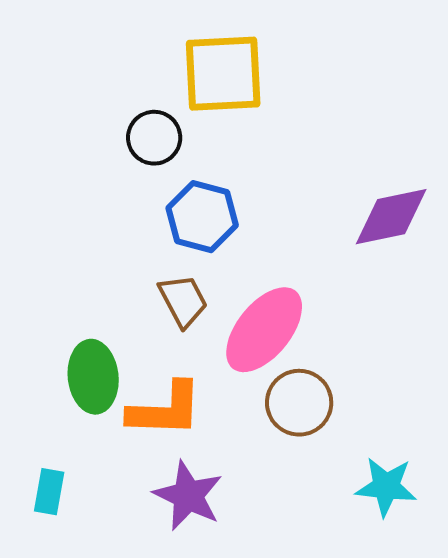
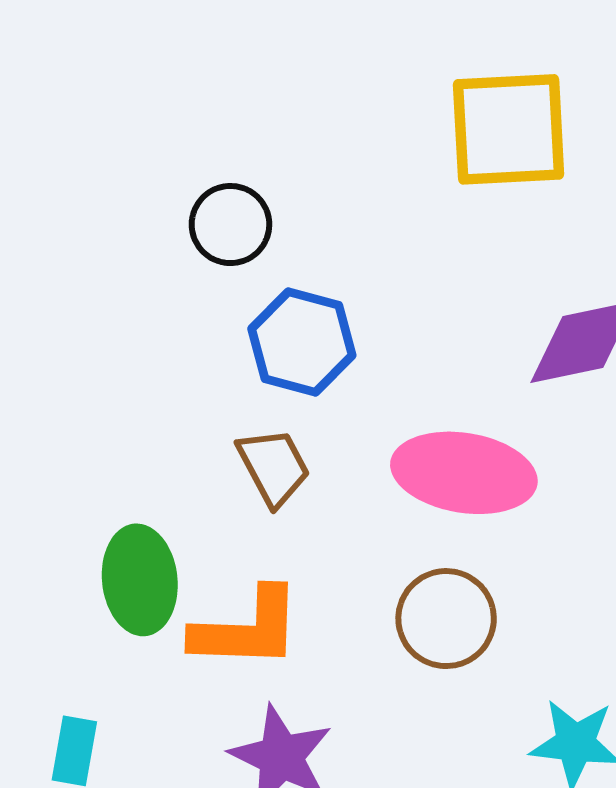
yellow square: (223, 74) -> (509, 129), moved
pink ellipse: (264, 330) -> (464, 473), moved, turned 60

